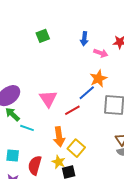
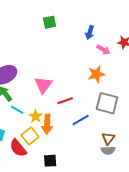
blue line: (87, 93) -> (81, 120), moved
yellow square: (76, 148) -> (30, 136), moved
yellow star: (59, 162) -> (36, 116), moved
red semicircle: (35, 165) -> (18, 148), turned -66

